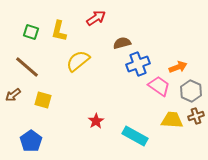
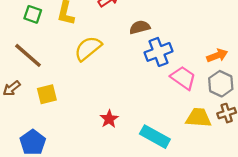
orange arrow: (178, 67) -> (217, 55), moved
yellow square: (43, 100) -> (47, 94), turned -30

